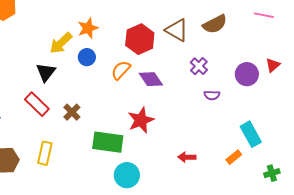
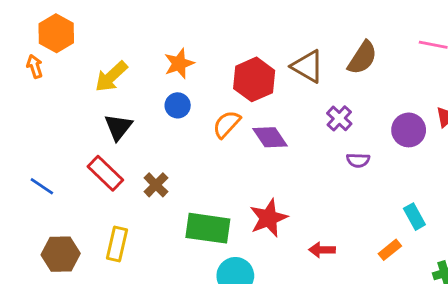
brown semicircle: (215, 24) -> (362, 58), turned -30
yellow arrow: (61, 43) -> (111, 77), moved
red star: (141, 120) -> (269, 218), moved
cyan rectangle: (251, 134) -> (414, 217), size x0.7

